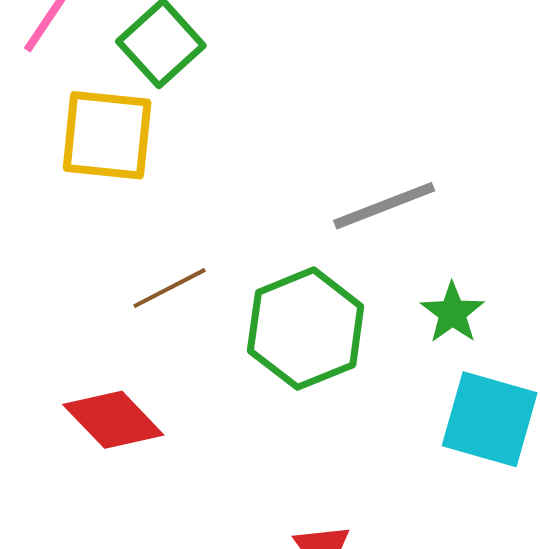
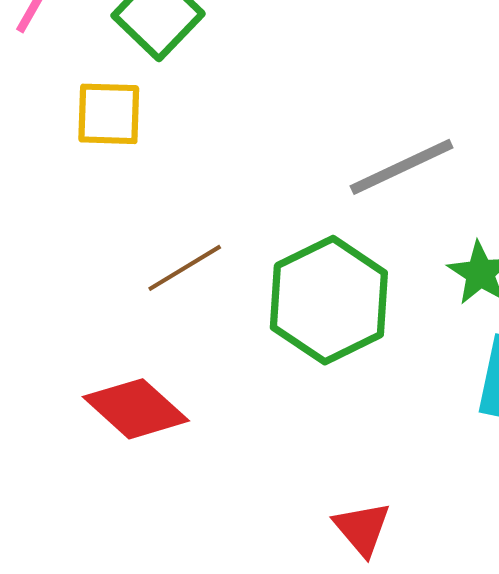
yellow square: (107, 135) -> (109, 114), size x0.7

